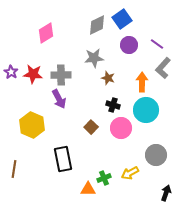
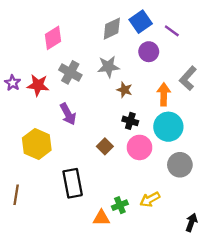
purple line: (157, 44) -> (172, 31), moved
gray cross: (61, 75) -> (70, 72), moved, turned 30
gray circle: (156, 155) -> (180, 165), moved

